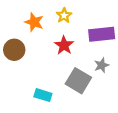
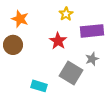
yellow star: (64, 15) -> (66, 14), moved
orange star: (34, 22) -> (20, 19), moved

